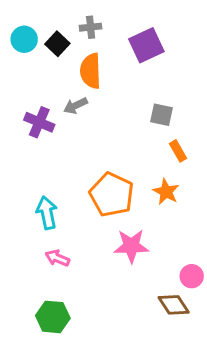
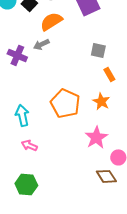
orange semicircle: (91, 71) -> (51, 21), turned 60
pink star: (131, 246) -> (96, 137), moved, turned -30

